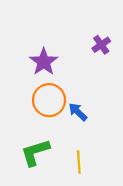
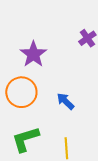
orange circle: (49, 100) -> (21, 92), moved

